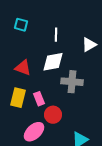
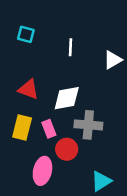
white diamond: (53, 62) -> (67, 98), moved
gray cross: (72, 82) -> (88, 125), moved
pink ellipse: (34, 132) -> (42, 171), turned -35

